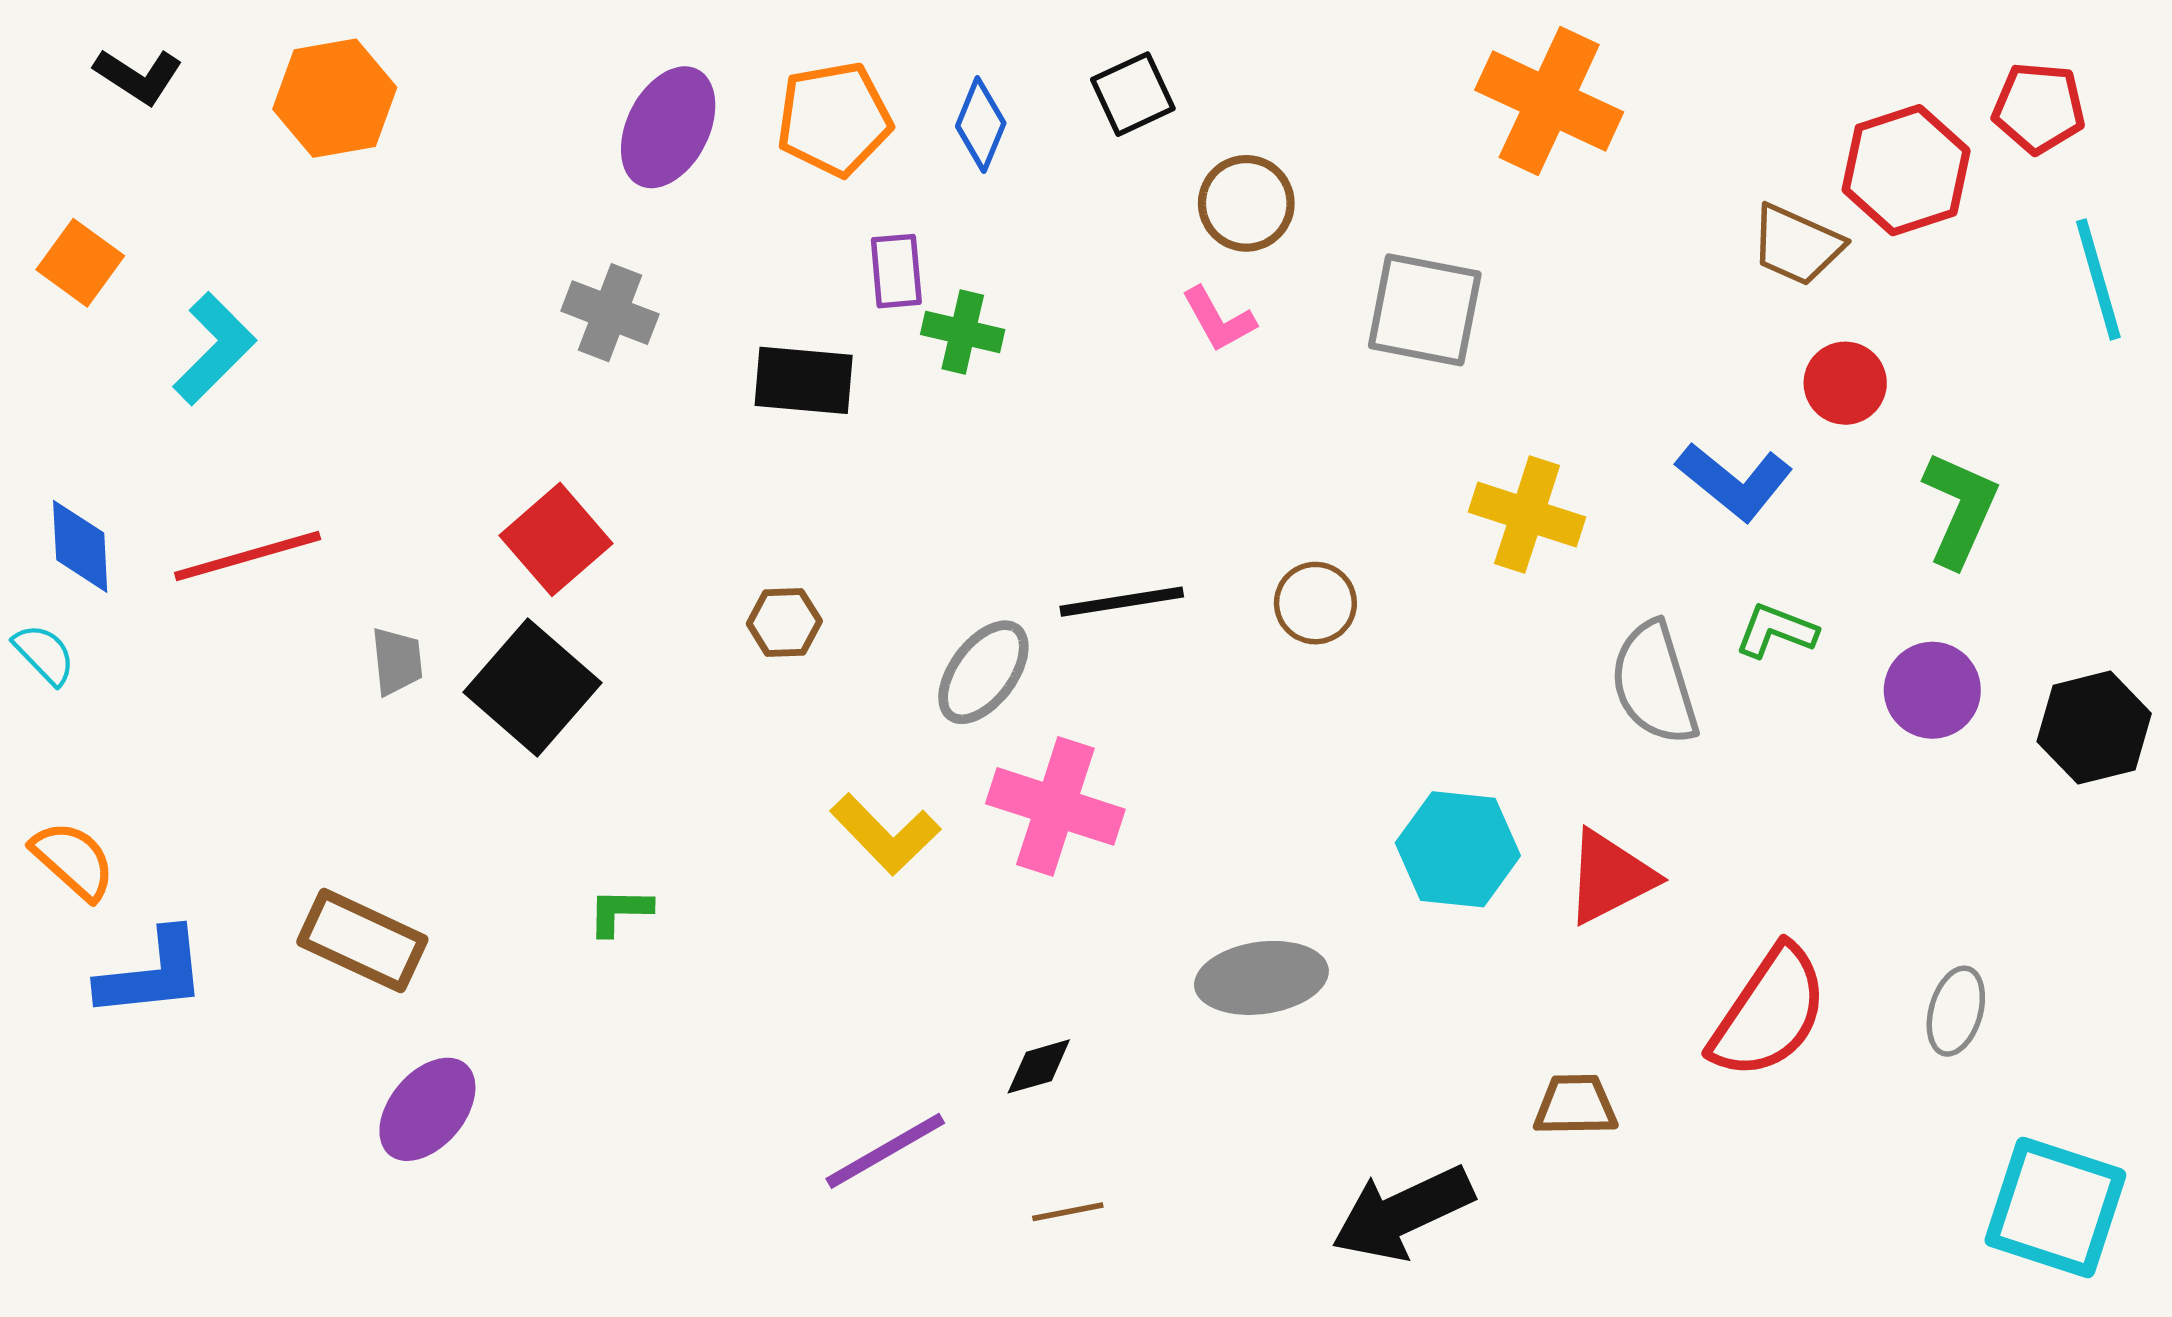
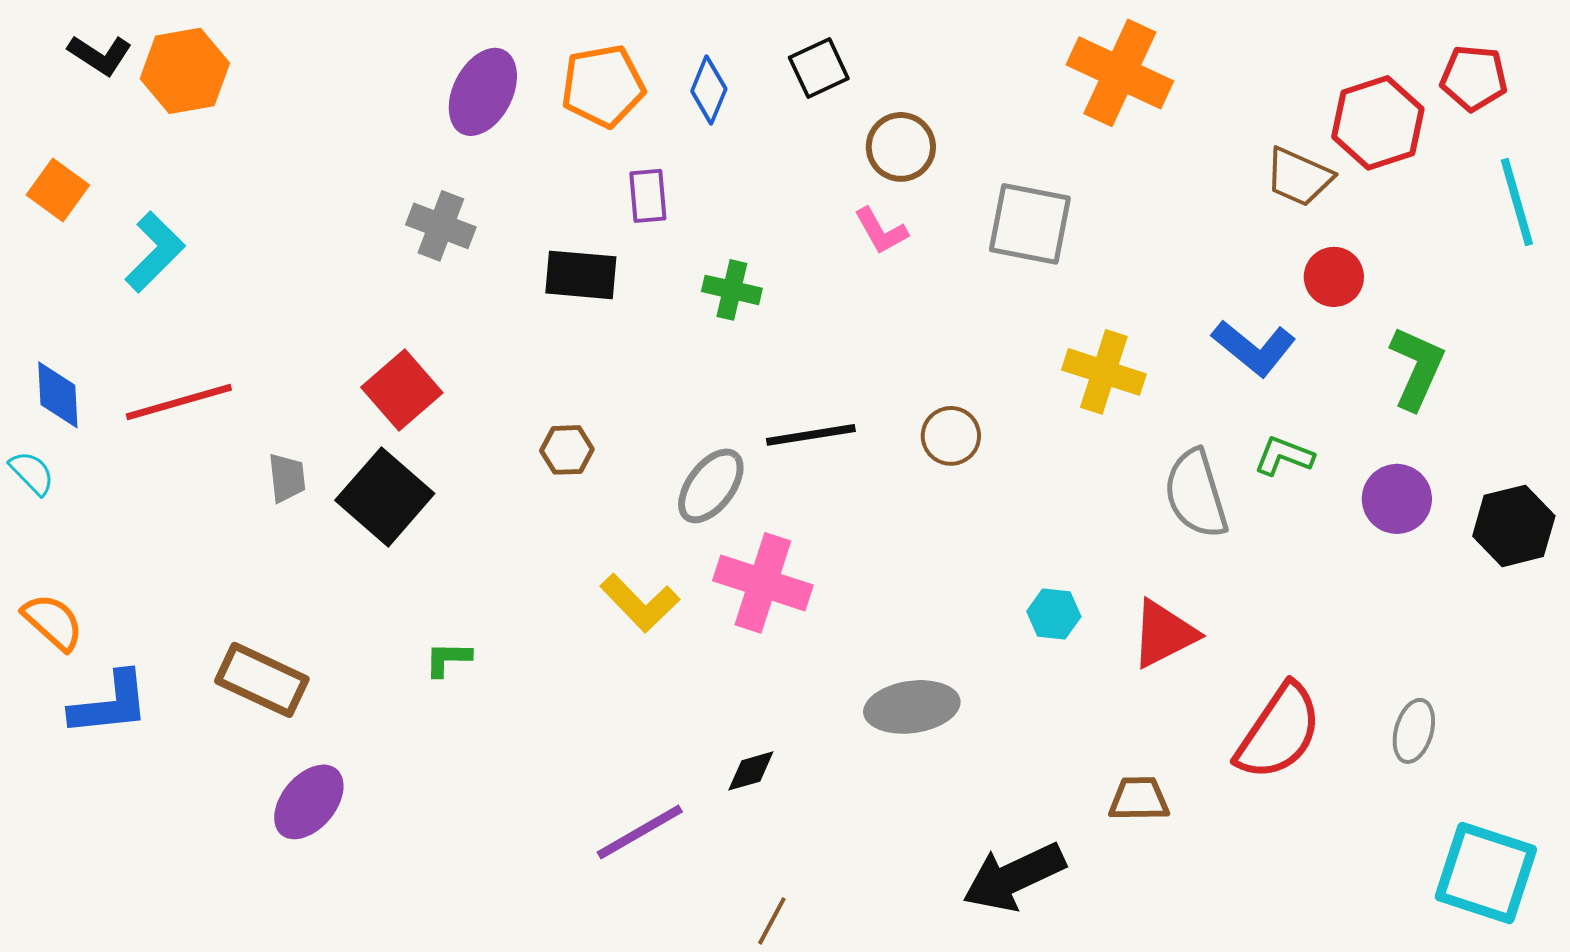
orange hexagon: (335, 98) -> (185, 71), moved
green cross: (963, 332) -> (732, 290), moved
cyan hexagon: (1458, 849) -> (1054, 614), size x0.6
brown line: (1068, 1212) -> (772, 921), moved, turned -51

